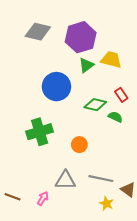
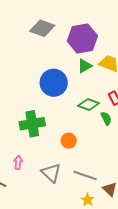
green semicircle: (115, 117) -> (106, 118), turned 32
gray triangle: (65, 180) -> (51, 173), turned 35
pink arrow: (43, 198) -> (18, 162), moved, turned -32

